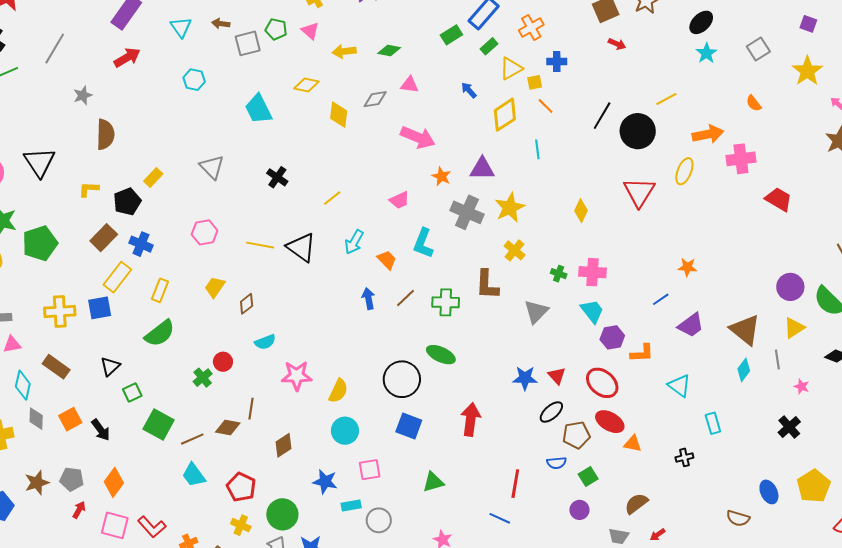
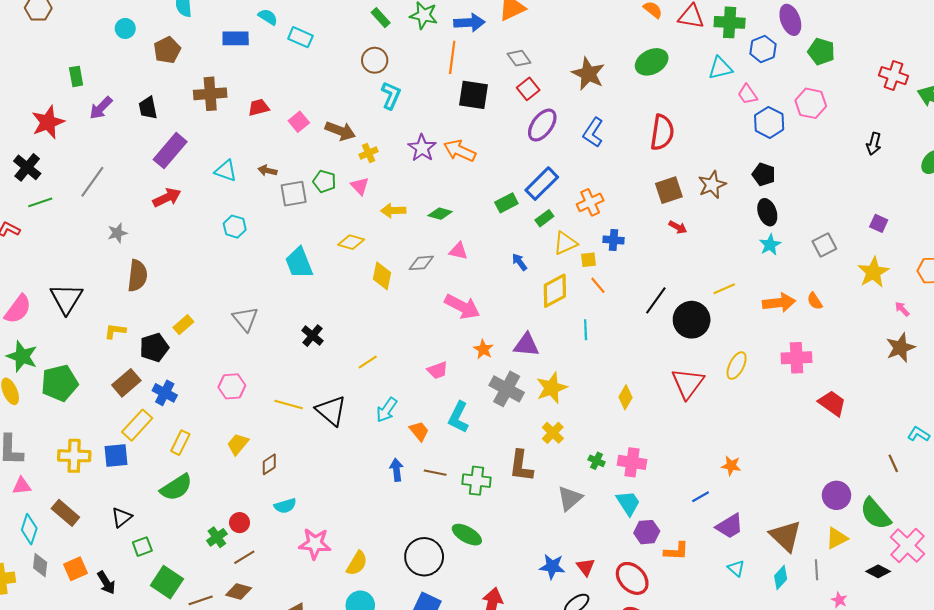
black ellipse: (701, 22) -> (767, 212), turned -70
cyan triangle: (181, 27) -> (226, 171), turned -40
orange arrow: (708, 134) -> (779, 303), moved
brown line: (405, 298) -> (435, 473), turned 50
cyan triangle: (679, 386) -> (736, 568), moved, size x0.7
brown line: (251, 409) -> (244, 557), moved, turned 45

